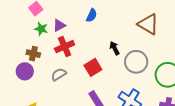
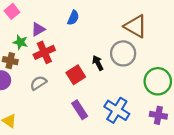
green star: (41, 29) -> (20, 42), moved
black arrow: (115, 48) -> (98, 63), moved
gray circle: (136, 62) -> (123, 53), moved

